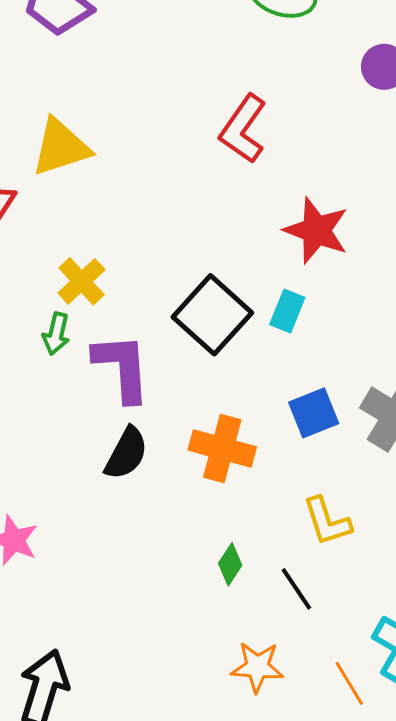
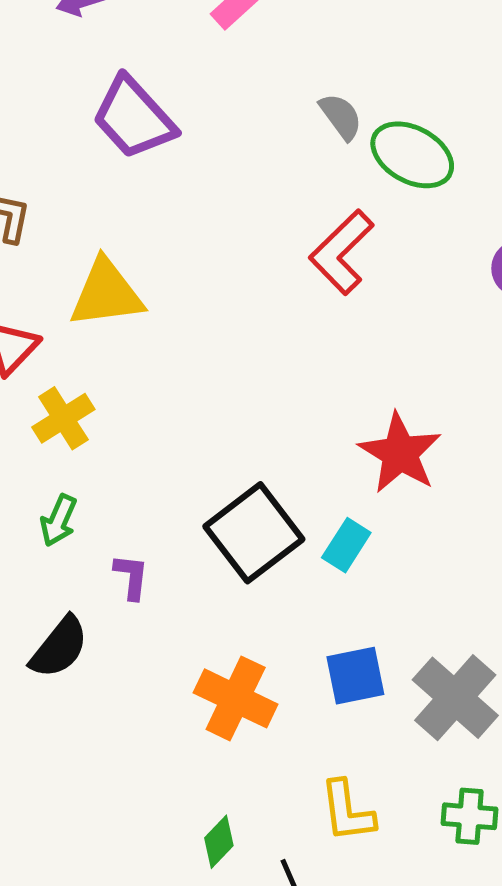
red L-shape: (243, 129) -> (342, 252), moved
yellow cross: (82, 281) -> (63, 418), moved
purple L-shape: (122, 367) -> (131, 577), size x0.5
black semicircle: (126, 453) -> (59, 647), moved

